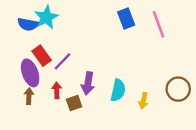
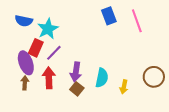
cyan star: (46, 17) -> (48, 29), moved
red rectangle: (42, 56) -> (36, 48), turned 60
red arrow: (57, 90) -> (49, 78), size x1.5
brown square: (74, 103) -> (77, 89), moved, turned -32

